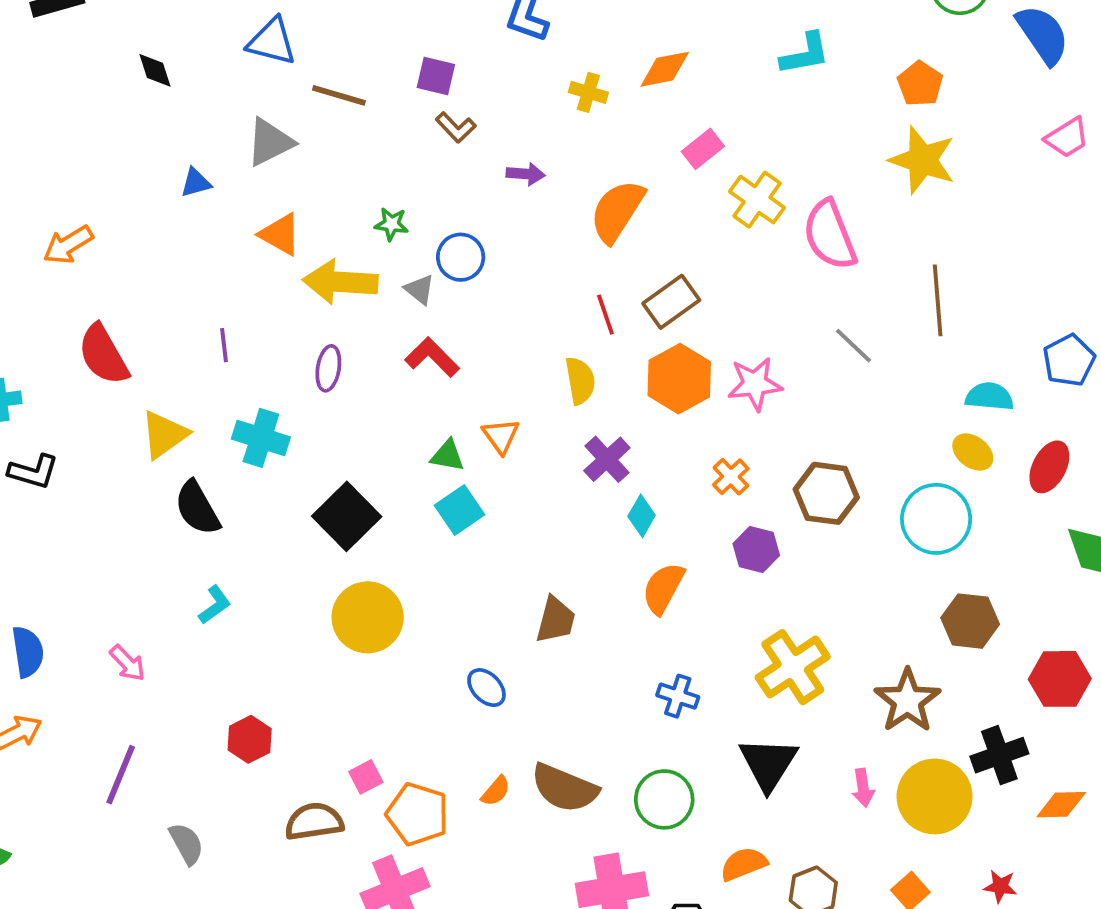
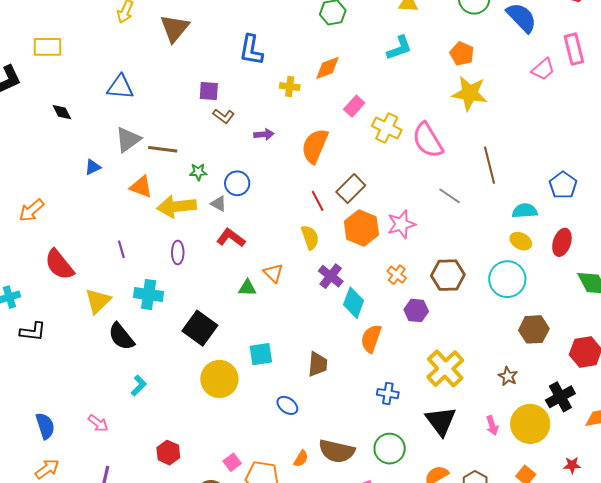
brown line: (339, 95) -> (163, 149), moved
cyan square: (460, 510) -> (261, 354), moved, turned 35
cyan diamond: (642, 516) -> (354, 303), size x1.4
brown star: (907, 701) -> (508, 376), size x0.6

